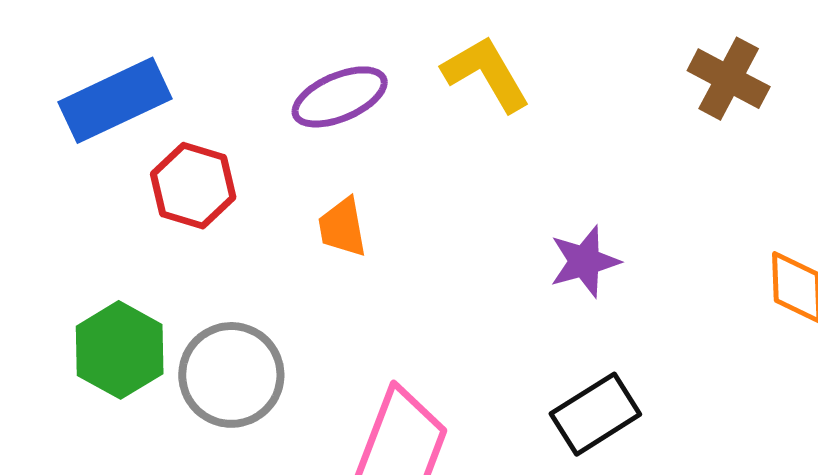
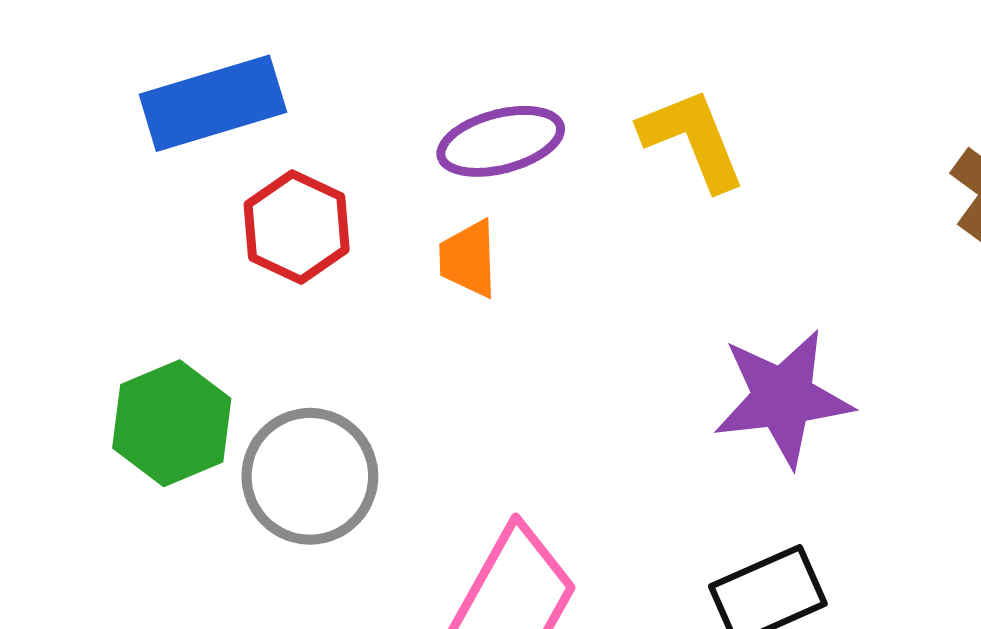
orange trapezoid: (342, 227) -> (468, 259), moved
purple star: (585, 261) -> (783, 398), size x1.5

